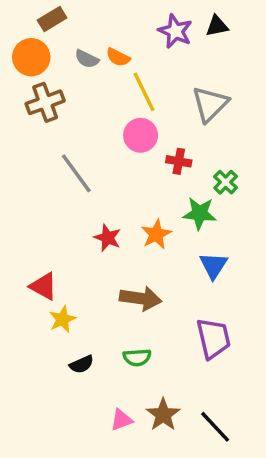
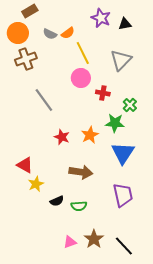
black triangle: (217, 26) -> (125, 24), moved
orange semicircle: (118, 57) -> (68, 33), turned -64
blue triangle: (213, 265) -> (123, 153), size x1.4
black semicircle: (82, 364) -> (57, 201), moved

